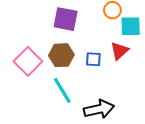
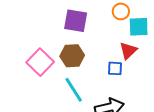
blue square: (93, 59) -> (115, 68), moved

